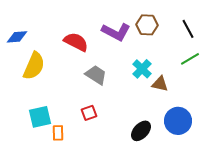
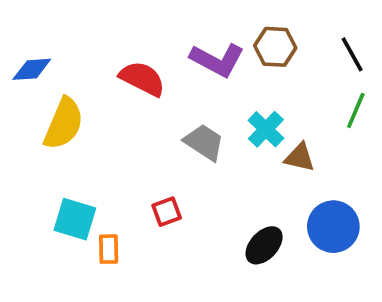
green line: (190, 59) -> (356, 110), turned -36
gray trapezoid: (96, 75) -> (204, 142), moved
cyan square: (40, 117) -> (75, 219), turned 30

